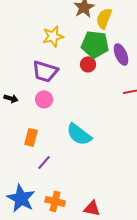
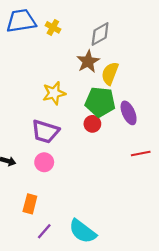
cyan semicircle: (79, 134) -> (83, 231), moved

